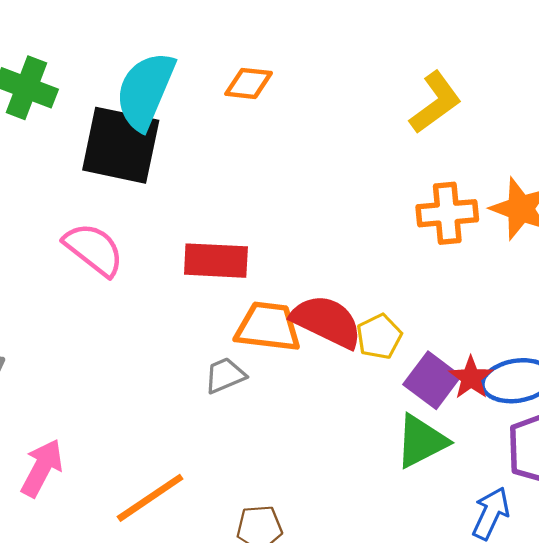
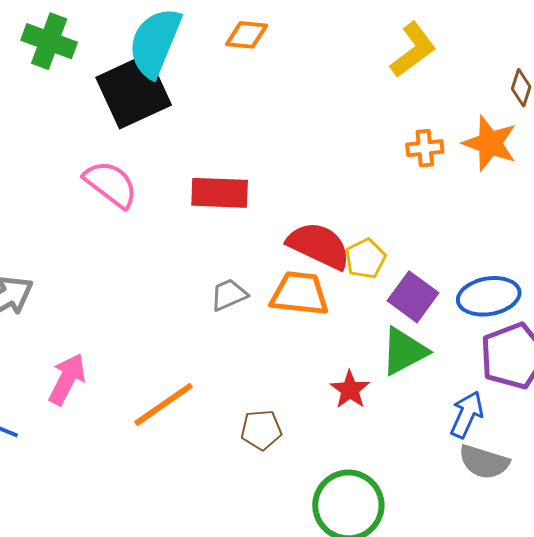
black square: (121, 145) -> (134, 91), turned -36
orange cross: (447, 213) -> (425, 148), size x0.7
orange trapezoid: (268, 327) -> (300, 294), moved
red star: (471, 378) -> (350, 390), moved

